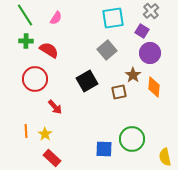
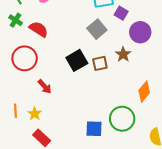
purple square: (142, 31) -> (121, 13), moved
green cross: (26, 41) -> (15, 20), turned 32
orange diamond: (154, 87) -> (144, 92), moved, turned 35
brown square: (119, 92) -> (100, 63), moved

